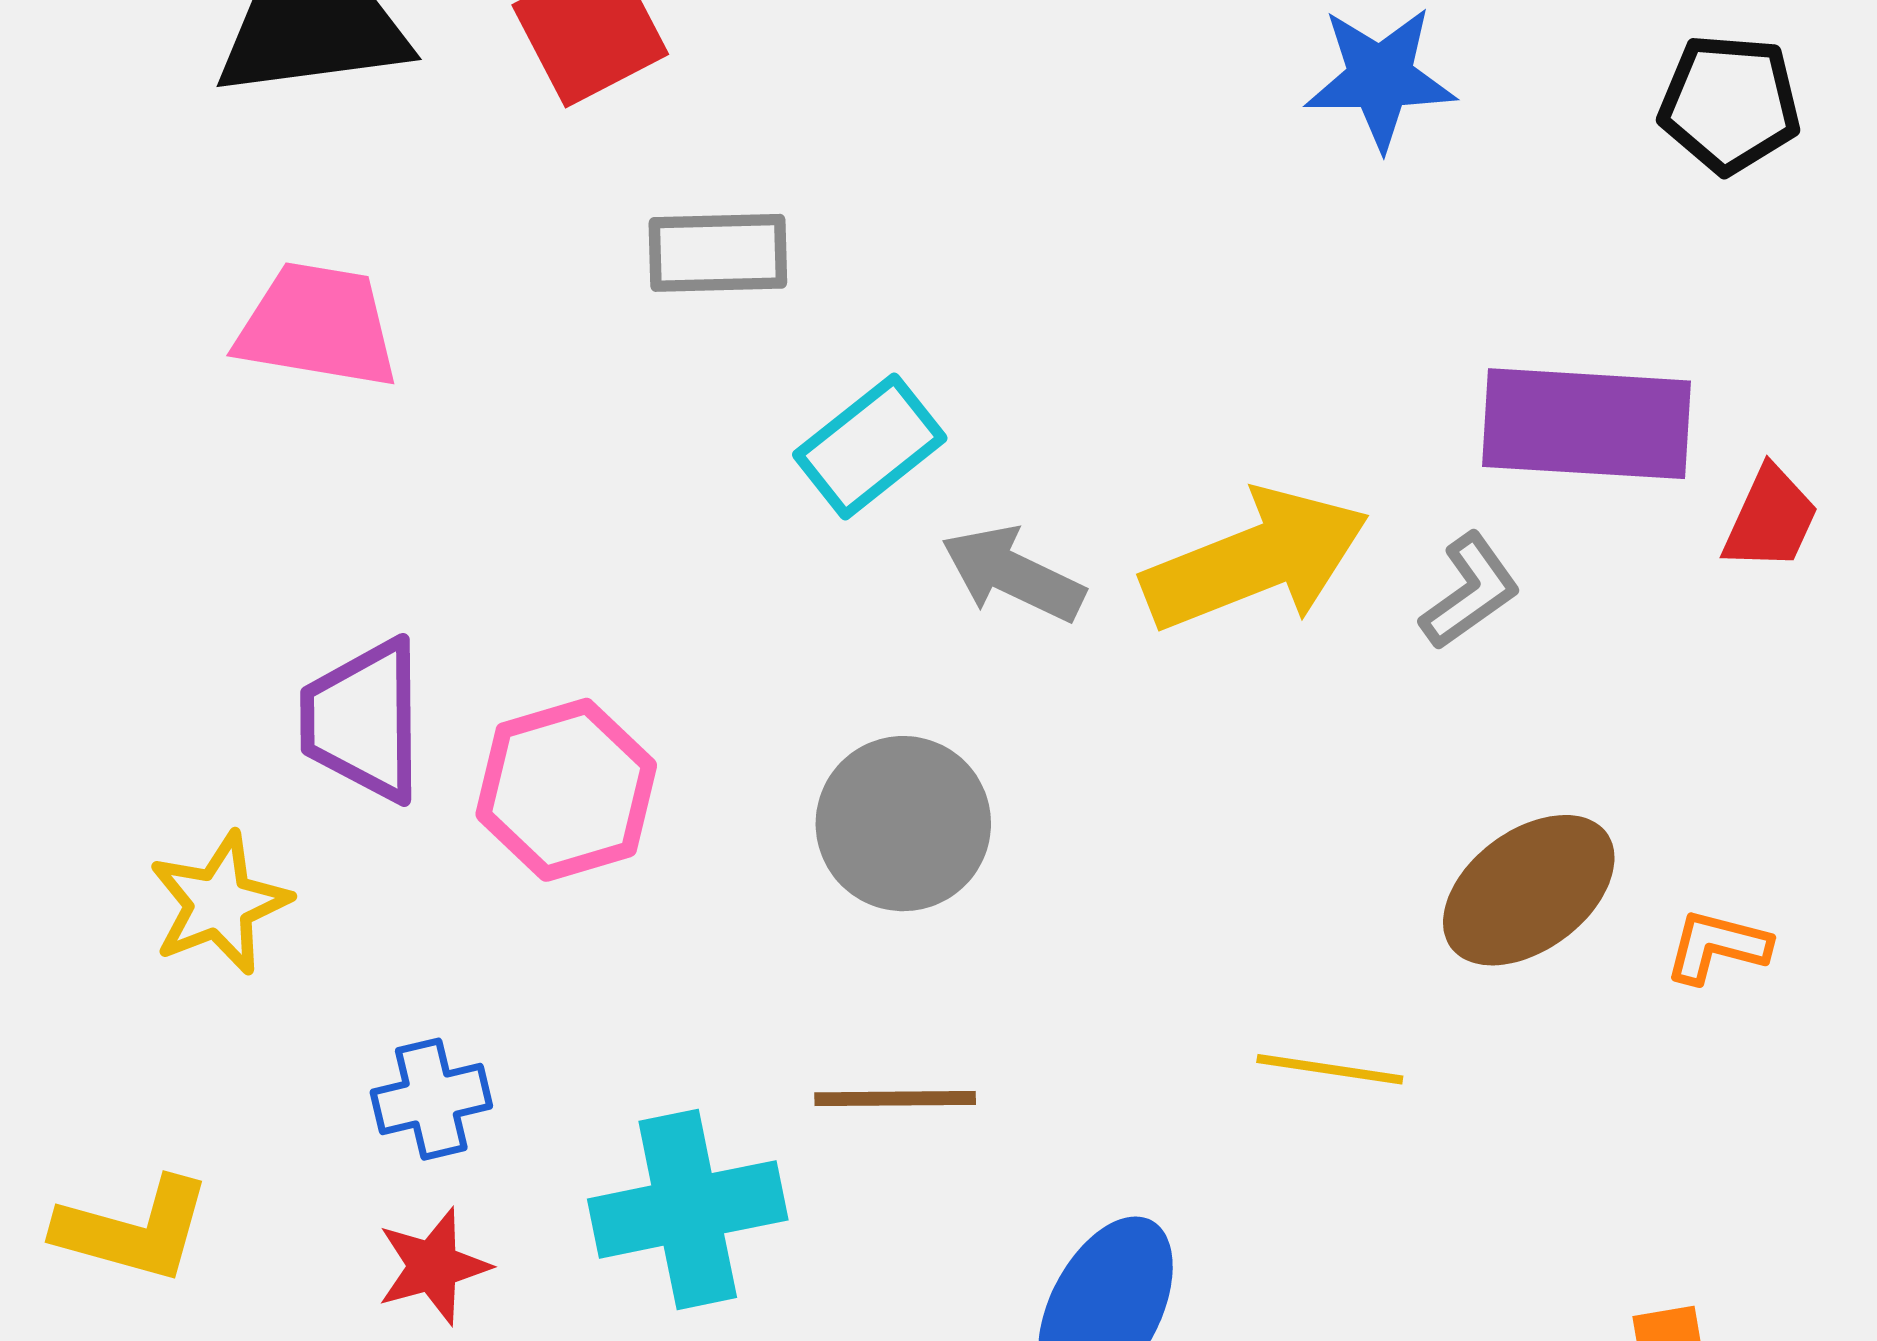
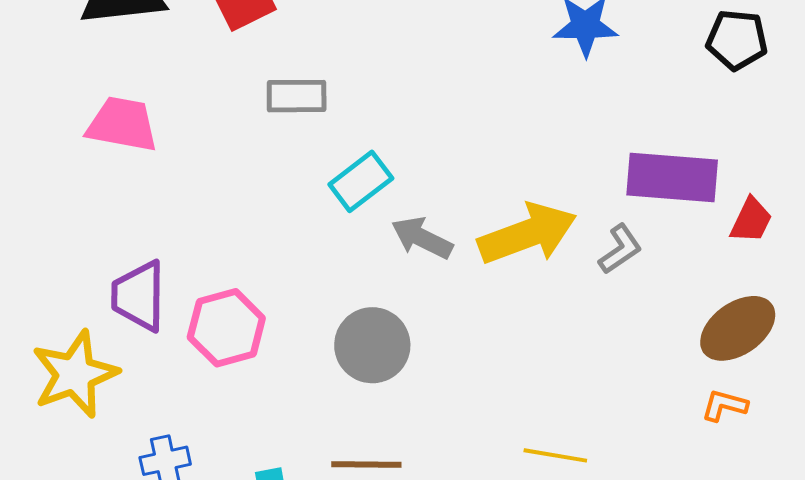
brown ellipse: (1529, 890) -> (738, 328), moved
yellow star: (219, 903) -> (75, 374), size x1.4

